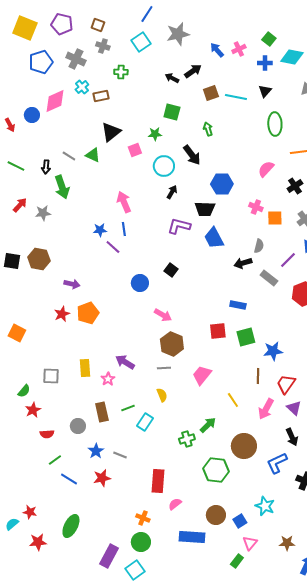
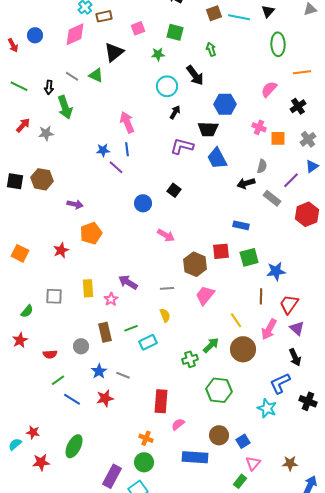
pink diamond: (55, 101) -> (75, 34), moved
pink square: (135, 150) -> (138, 28), moved
red star: (62, 314) -> (61, 250), moved
brown hexagon: (172, 344) -> (195, 264), moved
red star: (33, 410) -> (20, 340), moved
cyan rectangle: (145, 422) -> (148, 342), turned 30
brown circle: (244, 446) -> (243, 349), moved
cyan star: (265, 506) -> (267, 408), moved

